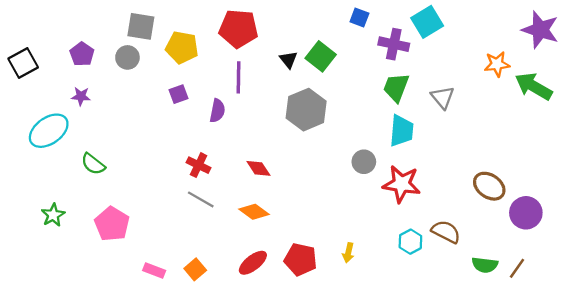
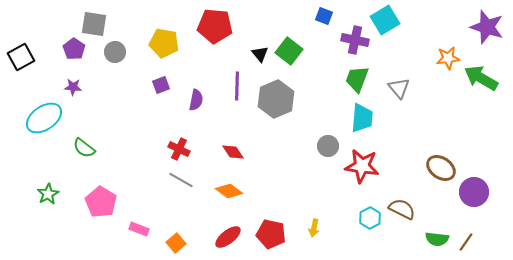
gray square: (141, 26) -> (94, 24), moved
purple line: (238, 77) -> (237, 86), moved
pink rectangle: (154, 271) -> (139, 229), moved

